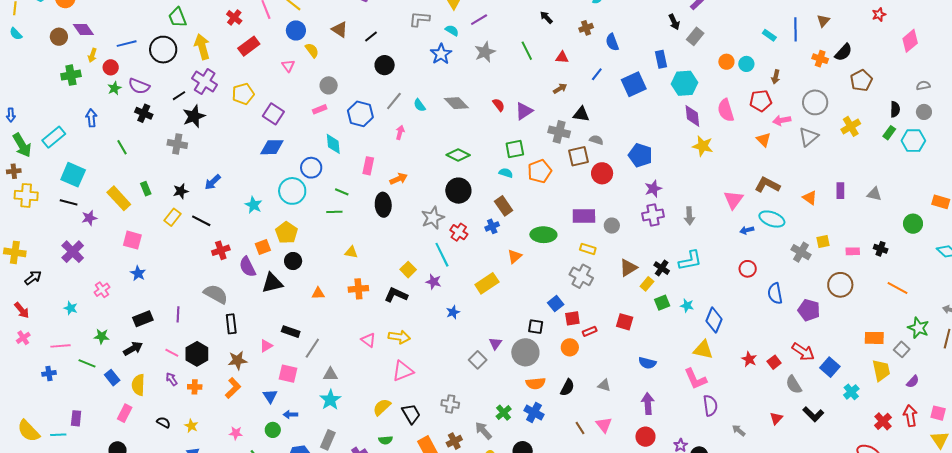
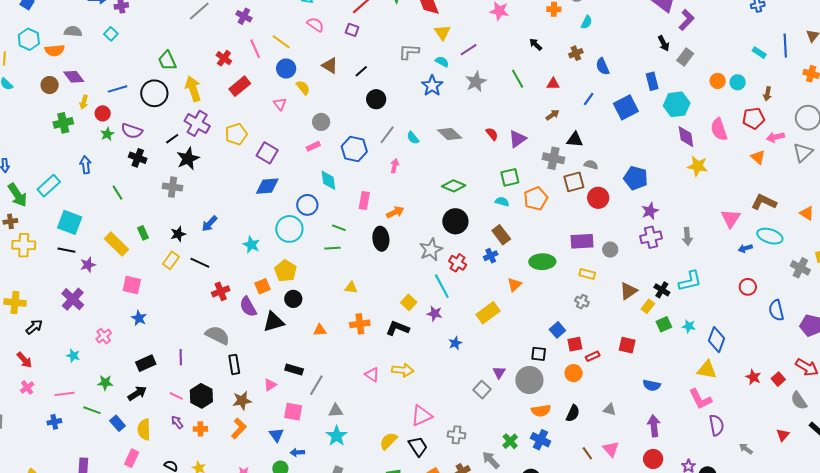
gray cross: (581, 276) -> (582, 302), size x0.6
pink triangle: (403, 371) -> (422, 416), moved

